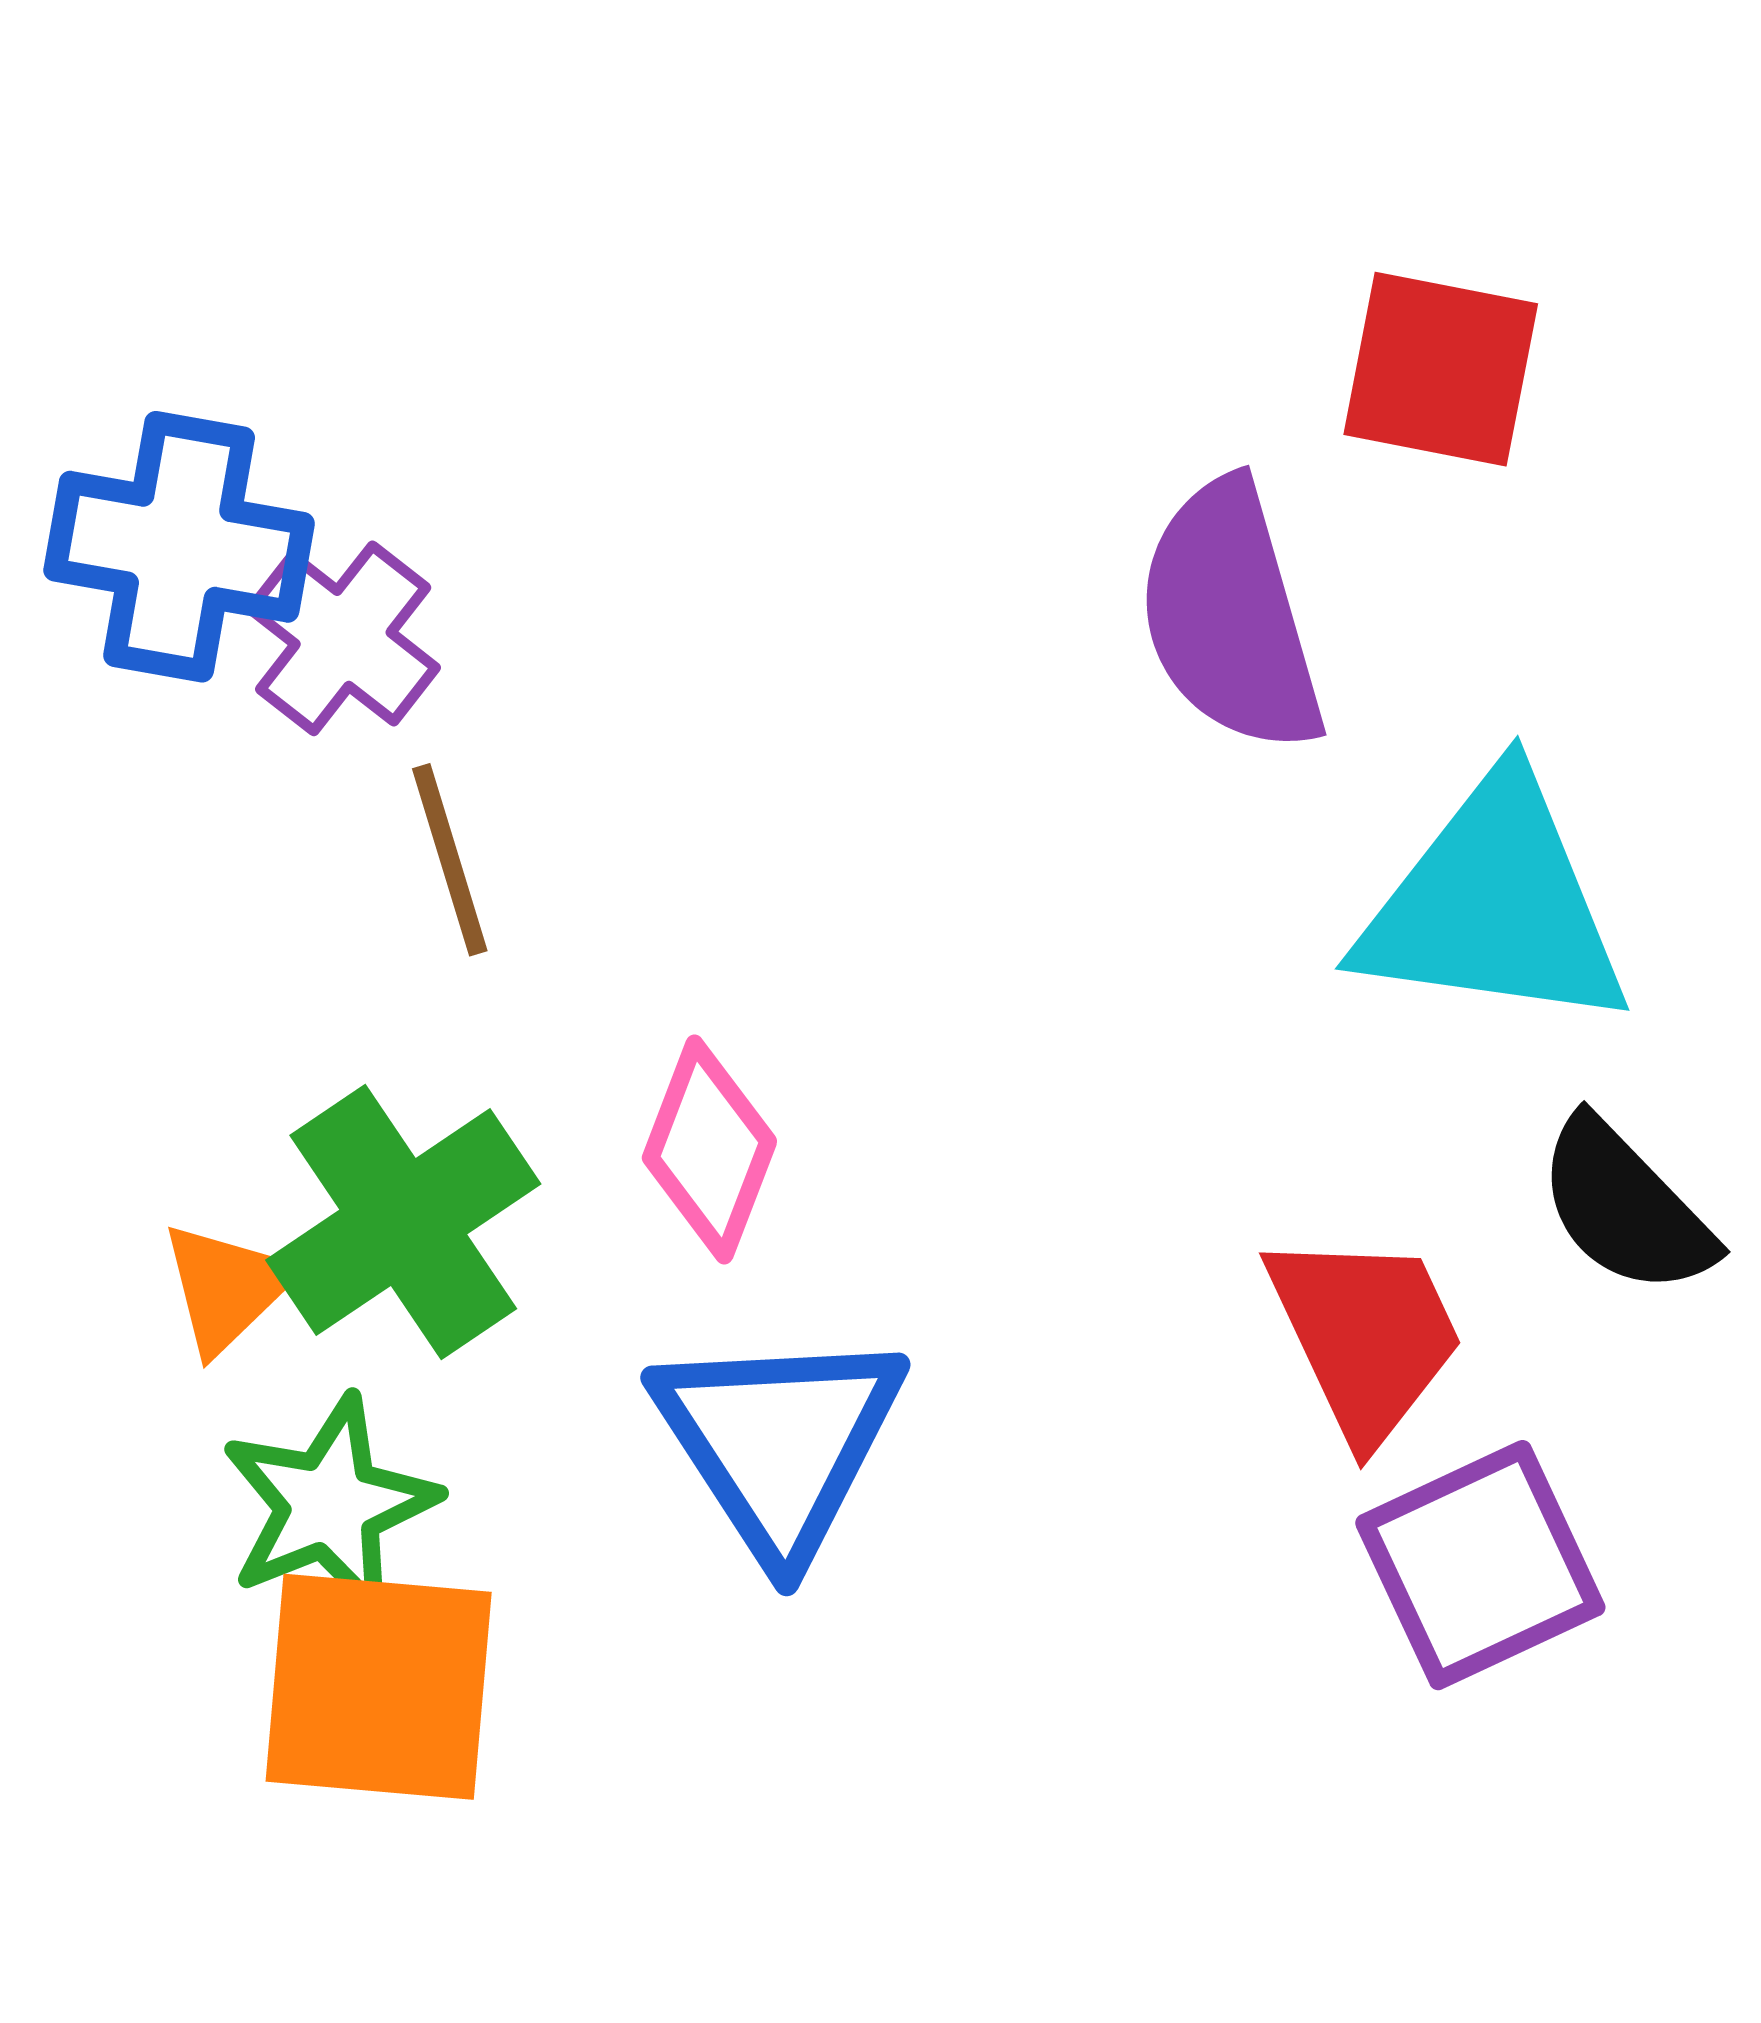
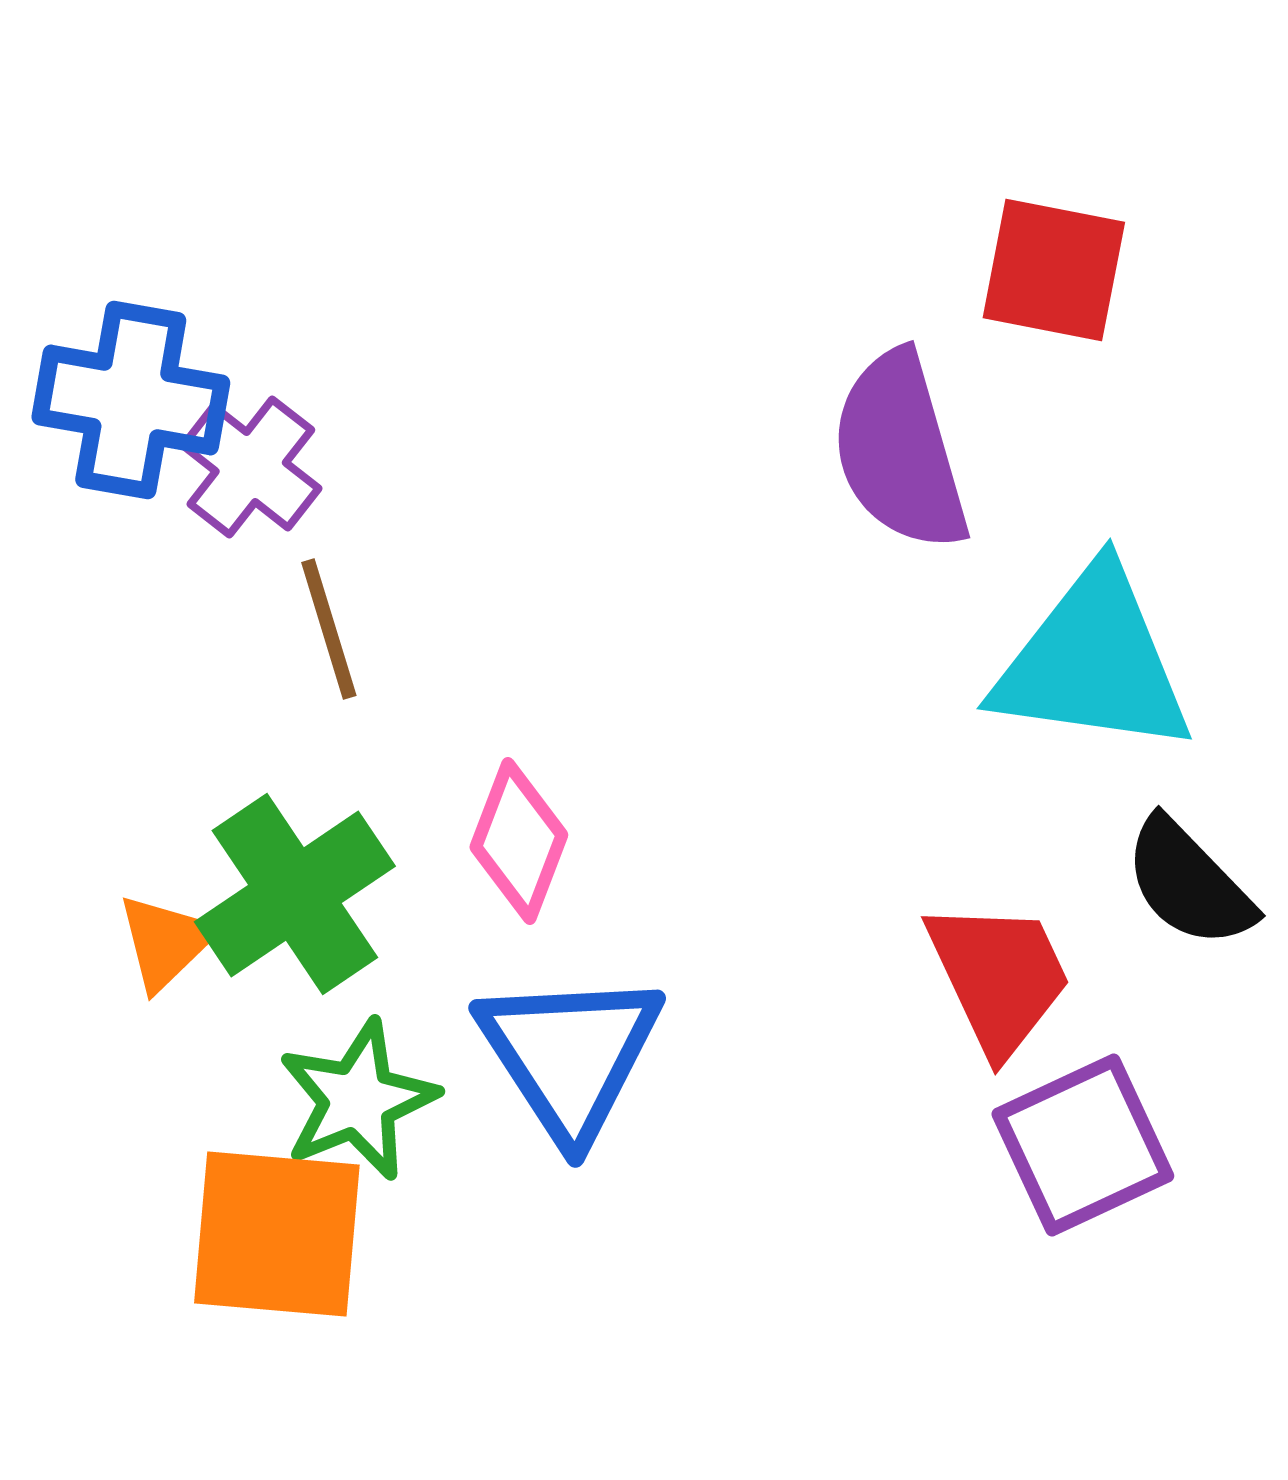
green star: (329, 1505) -> (358, 1100), moved

